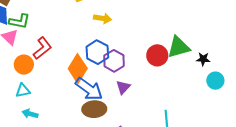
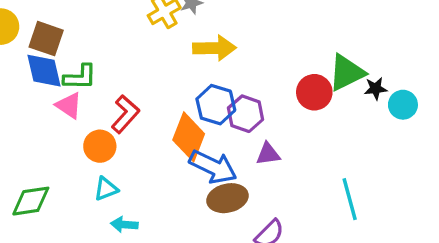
yellow arrow: (103, 18) -> (214, 48), size x1.4
black star: (203, 59) -> (376, 89), moved
cyan circle: (215, 81) -> (403, 105), moved
purple triangle: (123, 87) -> (268, 154), turned 49

